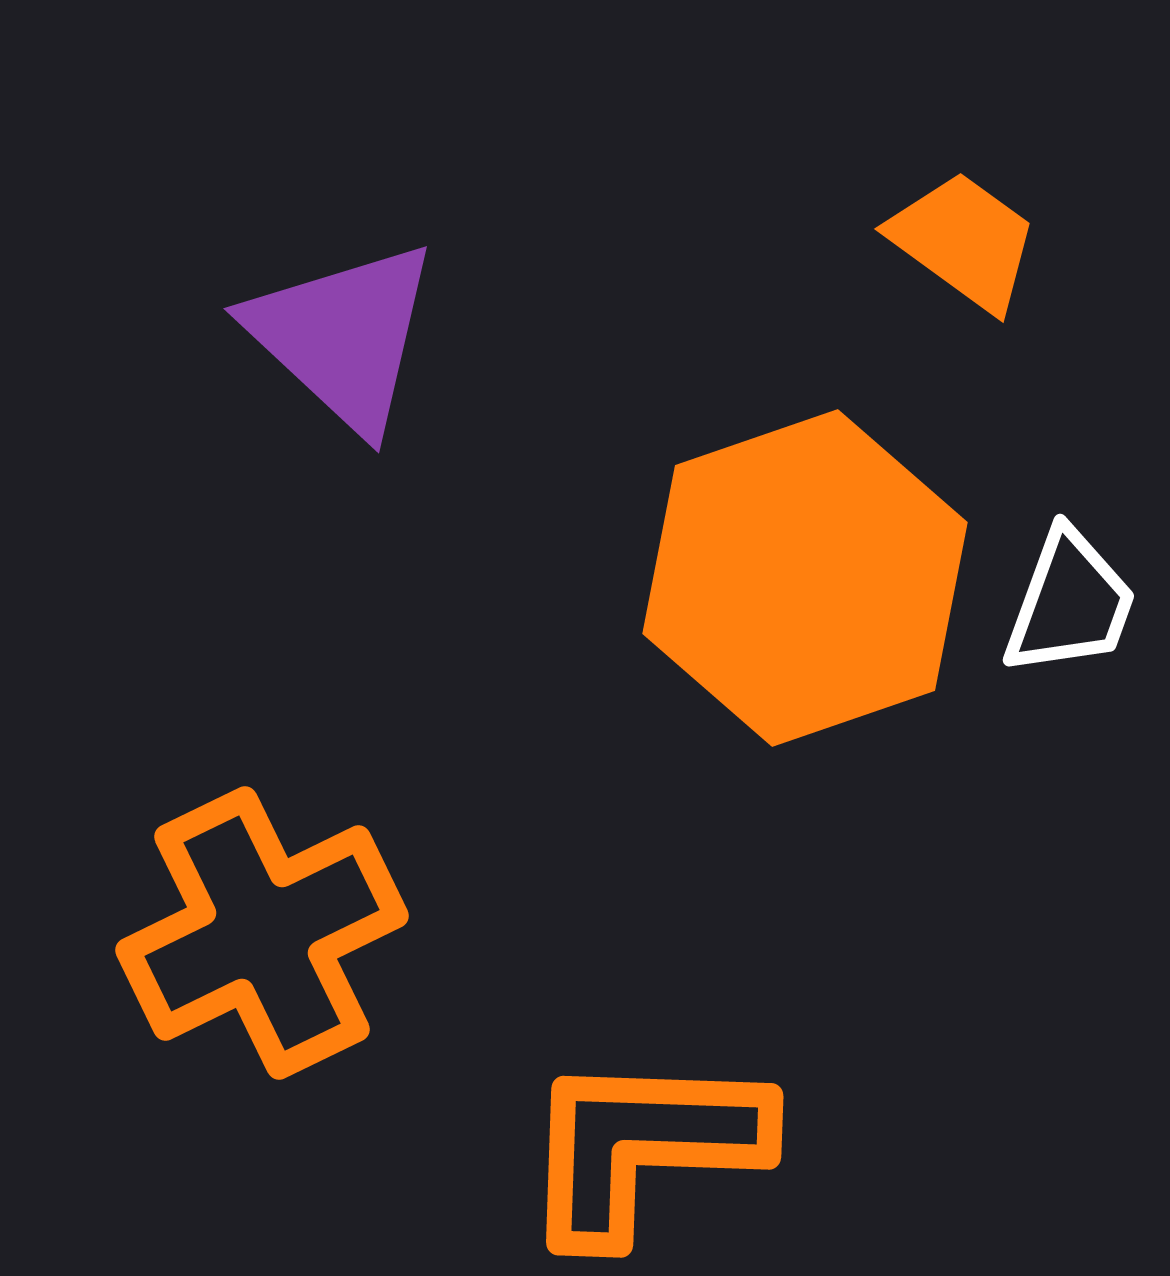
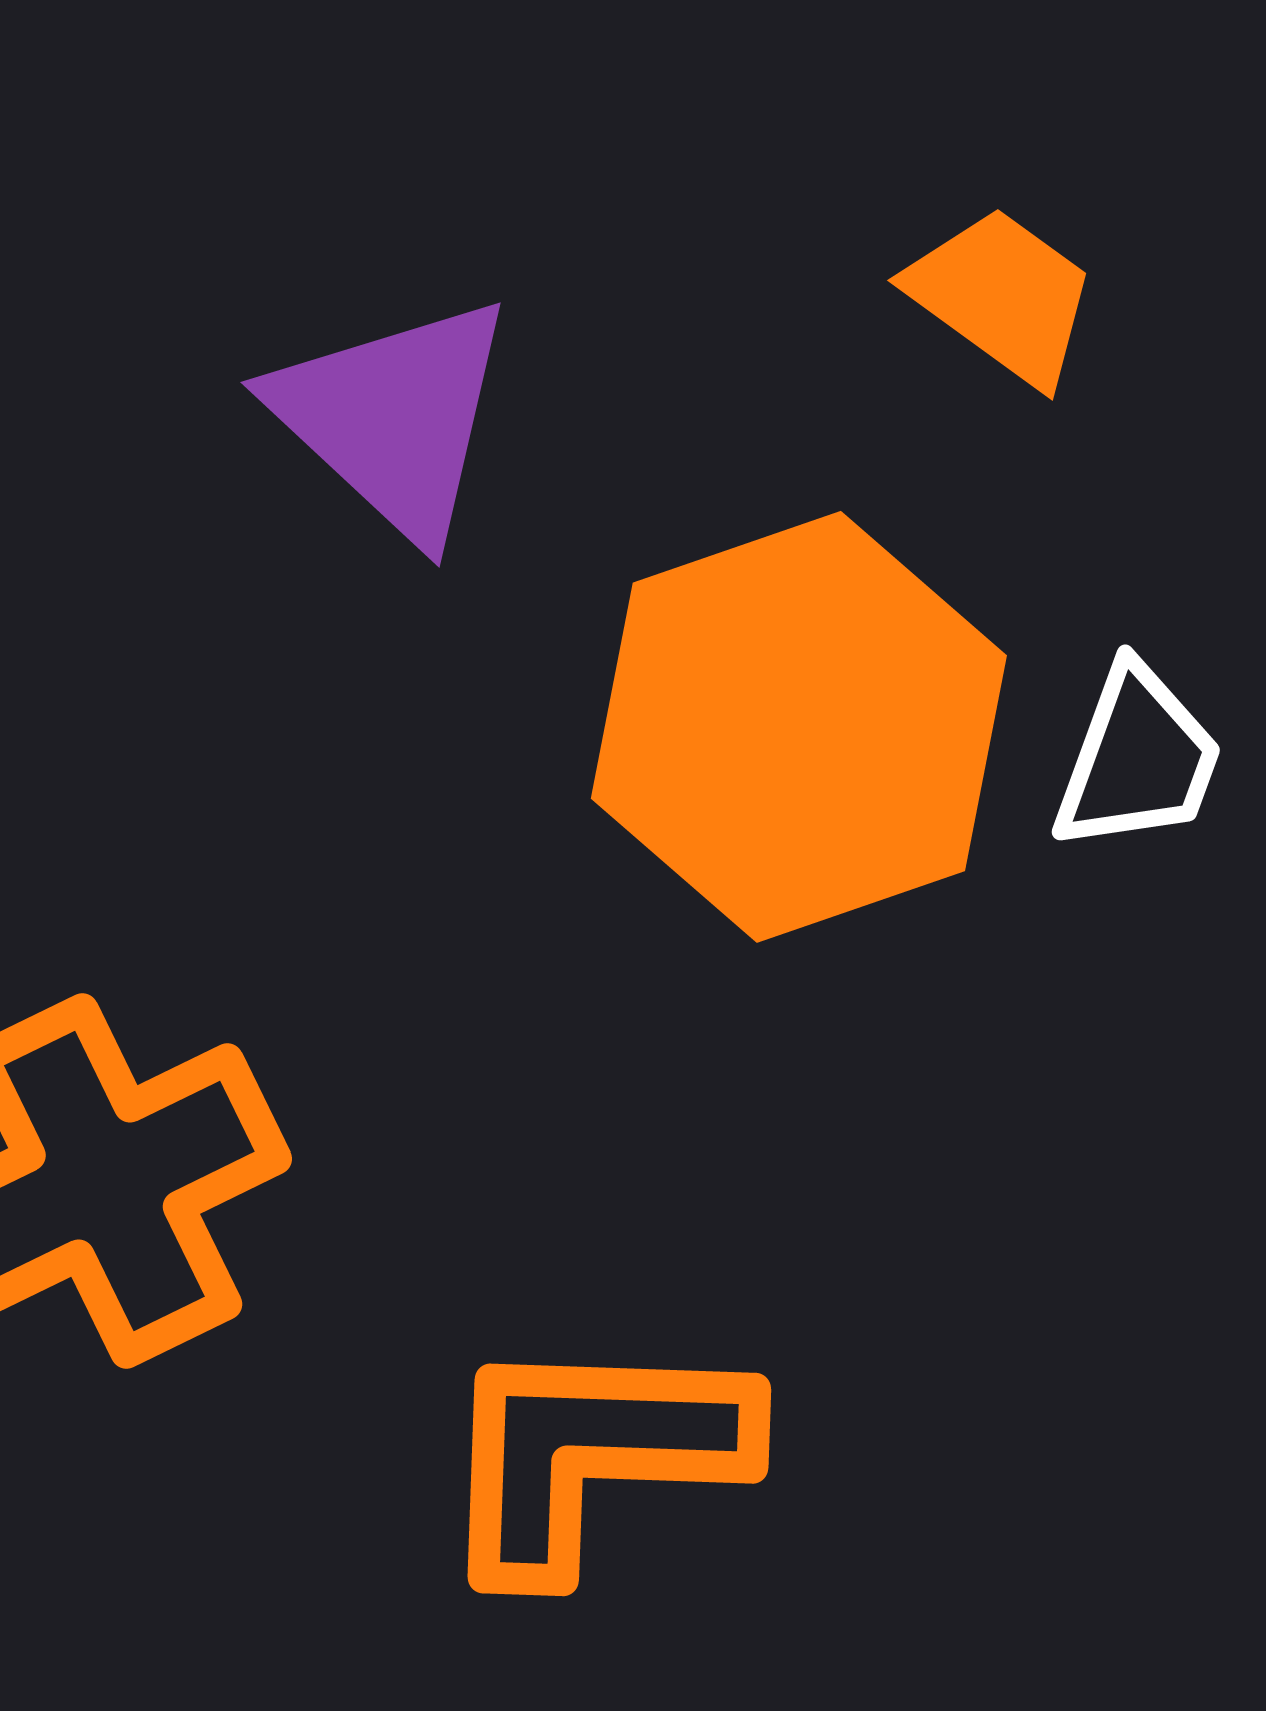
purple triangle: (343, 336) -> (393, 417), moved

